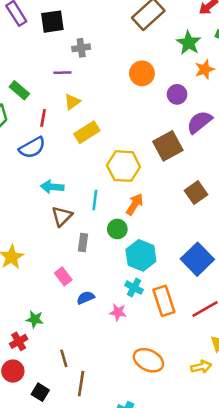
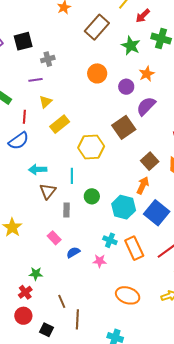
orange star: (205, 69) -> (147, 74), moved
orange arrow: (135, 204) -> (143, 185), moved
cyan hexagon: (141, 255) -> (124, 207), moved

